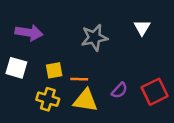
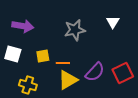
purple semicircle: (119, 90) -> (95, 72), size x1.5
yellow cross: (48, 99) -> (28, 85), moved
yellow triangle: (86, 100) -> (68, 80), turned -40

